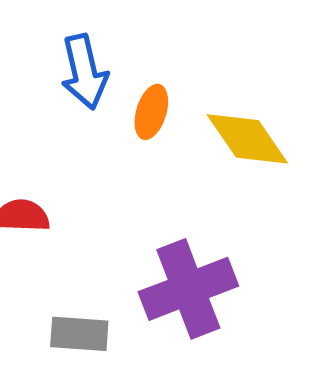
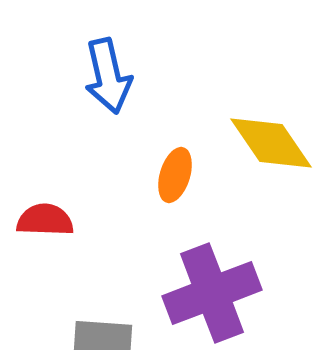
orange ellipse: (151, 112) -> (175, 175), moved

